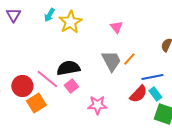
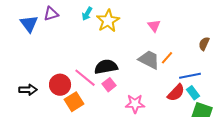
purple triangle: (13, 15) -> (51, 14), turned 42
gray trapezoid: (111, 61) -> (149, 60), turned -35

